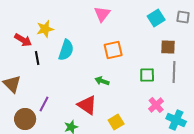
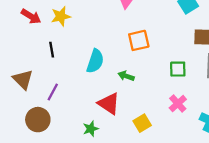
red arrow: (23, 40) -> (31, 16), moved
cyan semicircle: (66, 50) -> (95, 61), moved
purple line: (44, 104) -> (53, 92), moved
pink cross: (156, 105) -> (178, 104), moved

